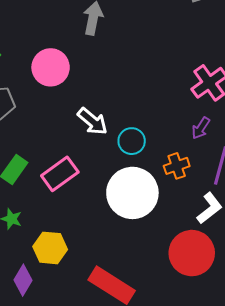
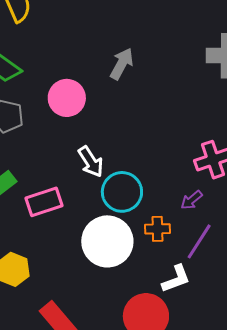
cyan circle: (132, 141) -> (122, 192), size x1.5

